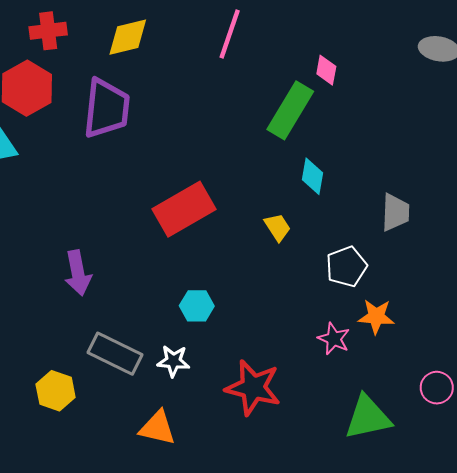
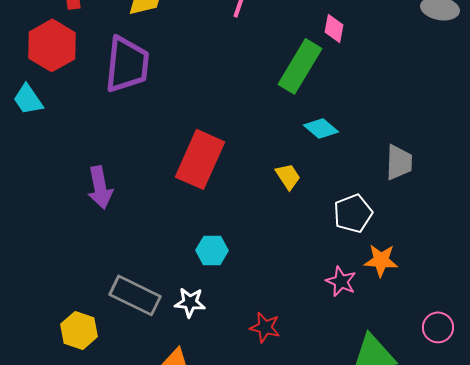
cyan diamond: (313, 176) -> (321, 128), turned -60
red rectangle: (184, 209) -> (200, 159), turned -36
purple arrow: (78, 273) -> (100, 187), moved
red star: (253, 388) -> (265, 327), size x0.6

